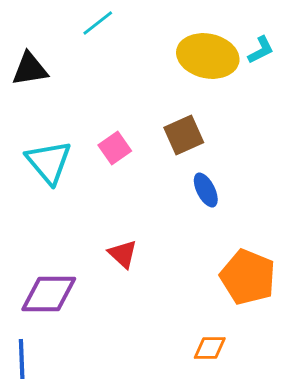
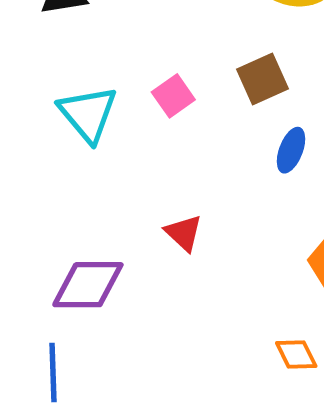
blue ellipse: (206, 190) -> (291, 150), turned 48
orange diamond: (210, 348) -> (296, 355), turned 64

